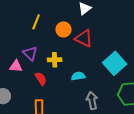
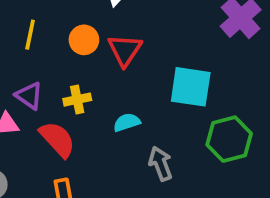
red triangle: (84, 38) -> (125, 50), turned 48
cyan square: (115, 63) -> (191, 87), turned -30
red semicircle: (41, 79) -> (57, 139), size x1.5

